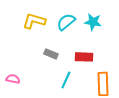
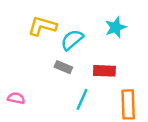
cyan semicircle: (66, 22) -> (72, 40), moved
cyan star: (93, 22) -> (116, 27), turned -30

